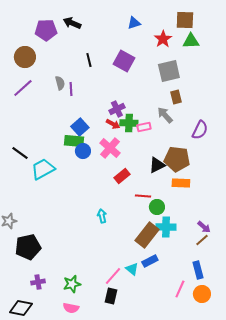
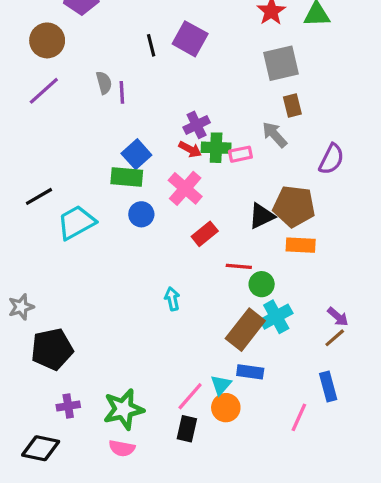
purple square: (124, 61) -> (190, 39), moved
blue circle: (83, 151) -> (141, 214), moved
black line: (20, 153) -> (39, 196), turned -66
cyan cross: (166, 227) -> (276, 317), turned -30
blue rectangle: (150, 261) -> (250, 372), turned 35
cyan triangle: (132, 269) -> (221, 385), turned 32
green star: (72, 284) -> (123, 409), size x1.4
orange circle: (202, 294) -> (226, 408), moved

